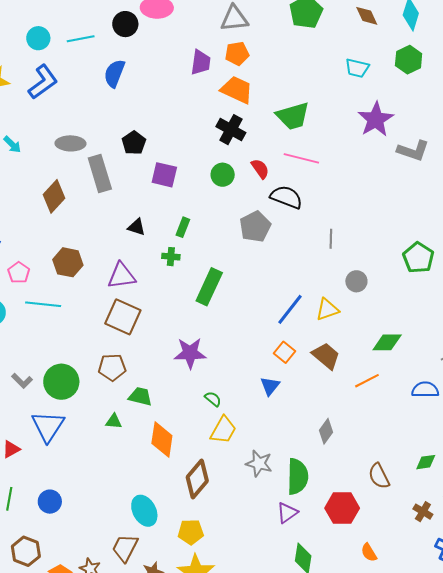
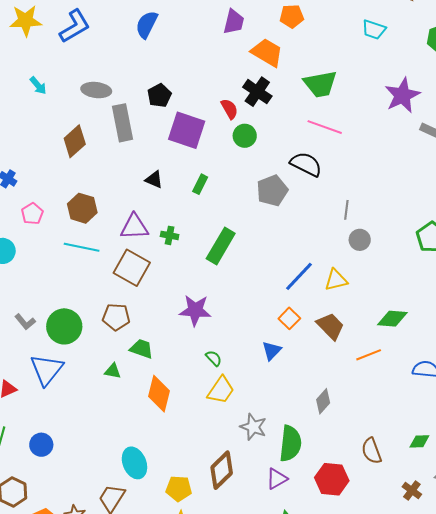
orange pentagon: (237, 54) -> (292, 16), moved
cyan trapezoid: (357, 68) -> (374, 30), moved
red semicircle: (260, 169) -> (229, 109), moved
purple square: (164, 175) -> (187, 130), size x1.4
green cross: (171, 257) -> (170, 235), moved
gray circle: (356, 281) -> (360, 240), moved
cyan line: (43, 304) -> (82, 247), moved
brown diamond: (197, 479) -> (222, 470), moved

